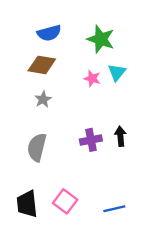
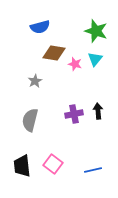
green star: (101, 39) -> (96, 31), moved
brown diamond: (42, 65) -> (54, 53), moved

